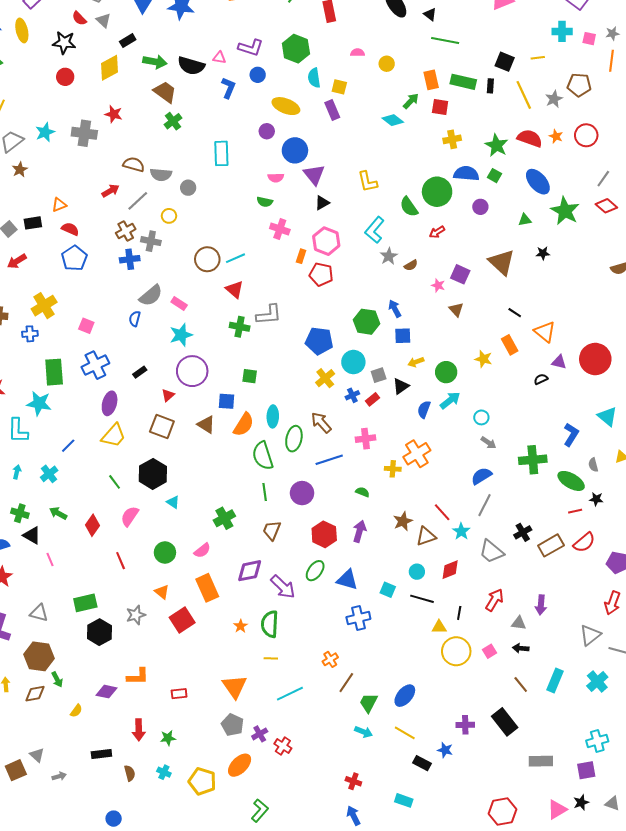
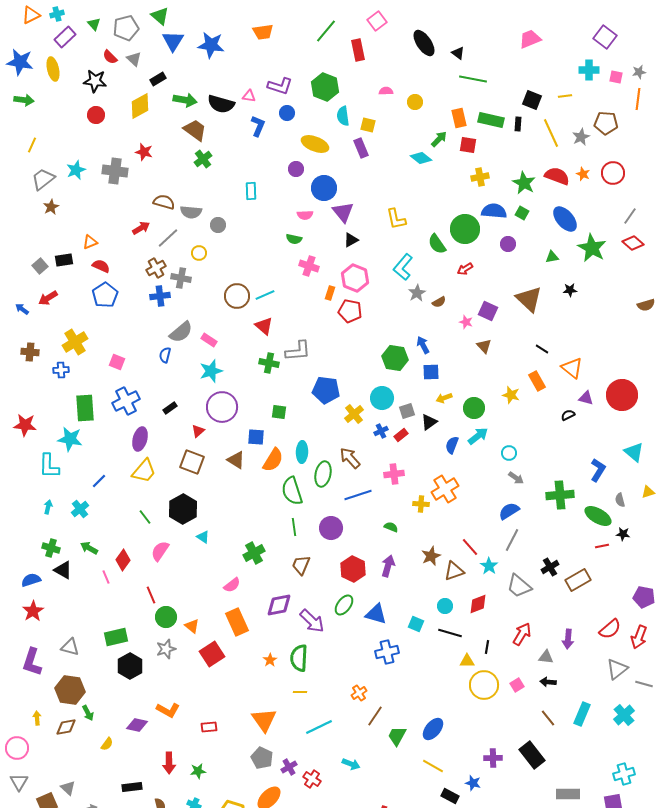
cyan rectangle: (221, 153) -> (251, 191), size x0.7
blue pentagon: (319, 341) -> (326, 390), moved
red semicircle: (584, 542) -> (610, 629), moved
green circle: (165, 553) -> (166, 617), moved
pink line: (50, 560) -> (106, 577), moved
orange L-shape: (138, 676) -> (168, 710), turned 30
cyan arrow: (363, 732) -> (351, 764), moved

